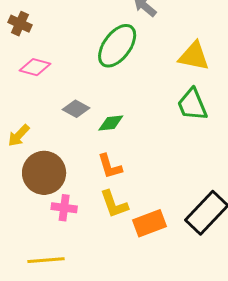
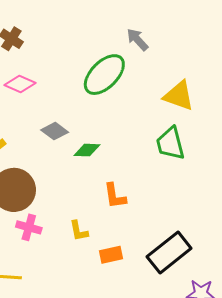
orange L-shape: (110, 166) -> (115, 196), moved
yellow L-shape: (114, 204) -> (79, 231), size x0.7
orange rectangle: (149, 223) -> (111, 255), size x0.7

